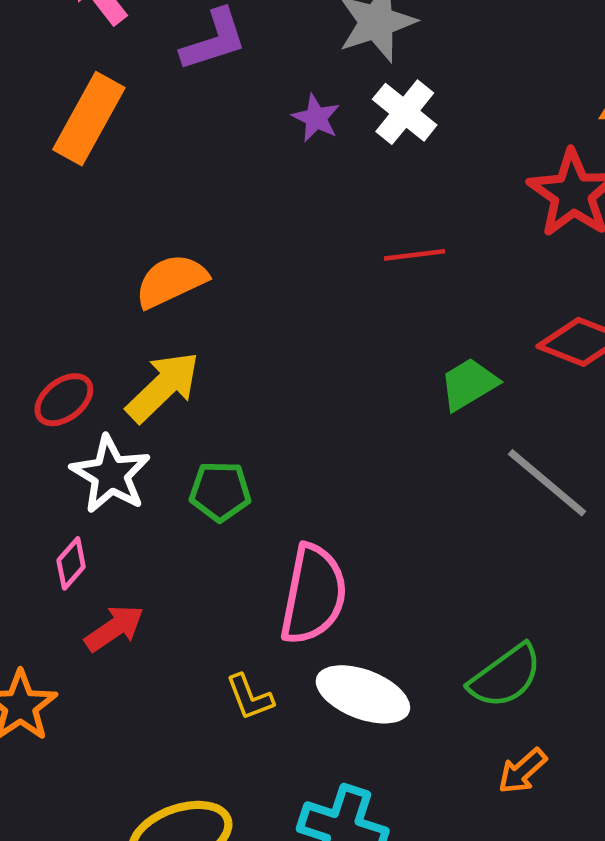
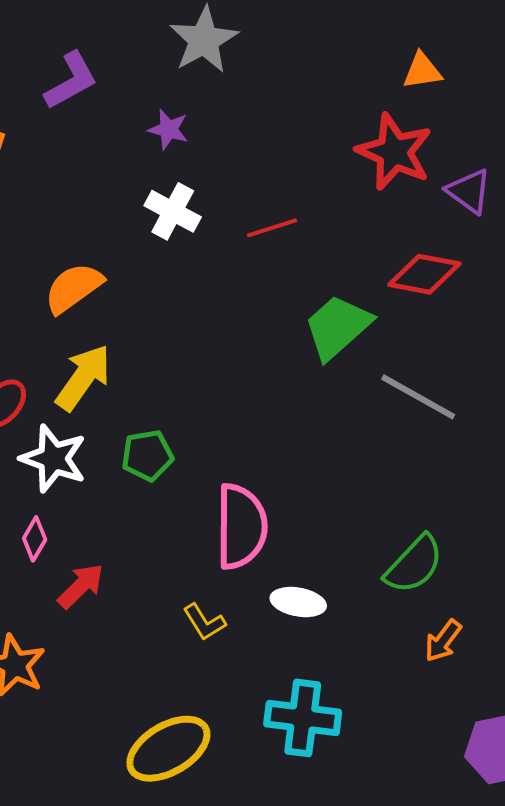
white cross: (405, 112) -> (173, 211), moved
green trapezoid: (469, 384) -> (338, 327), size x1.4
white ellipse: (363, 694) -> (298, 602), size x0.7

